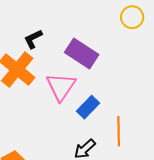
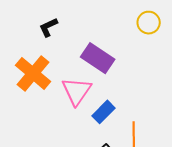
black L-shape: (33, 39) -> (48, 27), moved

